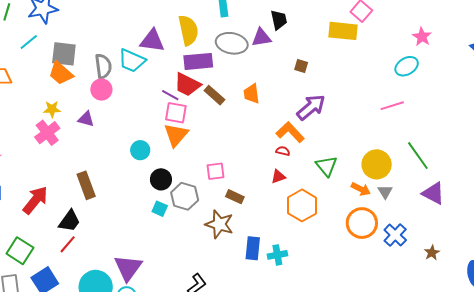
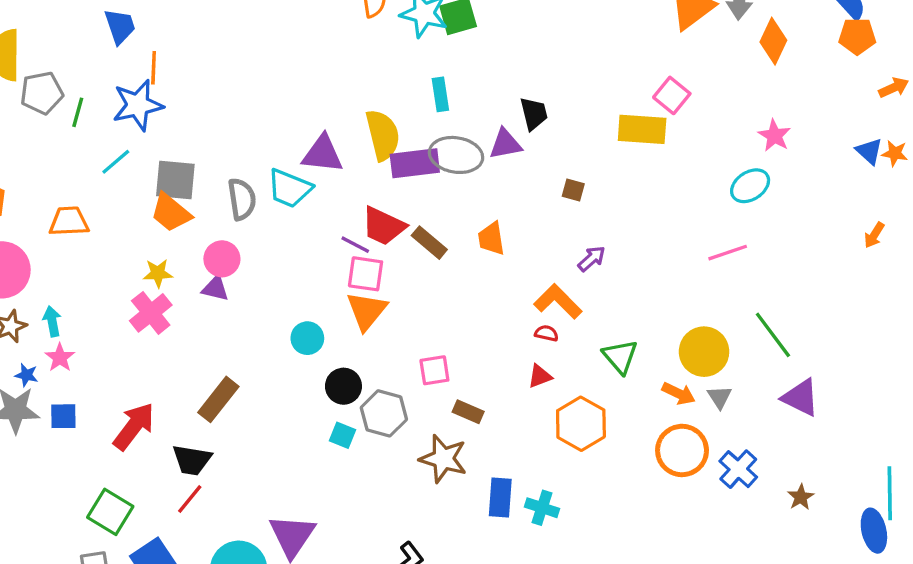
purple rectangle: (198, 61) -> (415, 163), moved
pink circle: (101, 90) -> (222, 259), moved
purple arrow: (311, 107) -> (592, 259), size x0.6
brown rectangle: (86, 185) -> (218, 399), turned 60
black trapezoid: (69, 221) -> (192, 460), turned 65
cyan cross: (277, 255) -> (542, 508), turned 30

